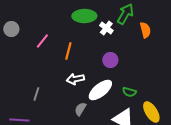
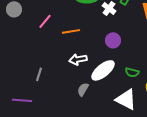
orange line: (68, 51) -> (71, 31), turned 66

